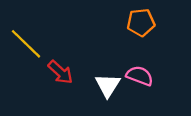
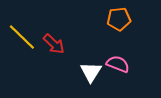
red arrow: (60, 72) -> (54, 44), moved

